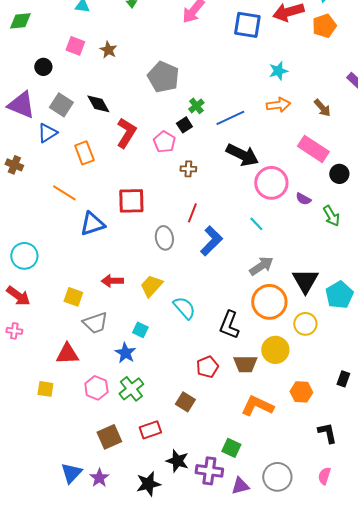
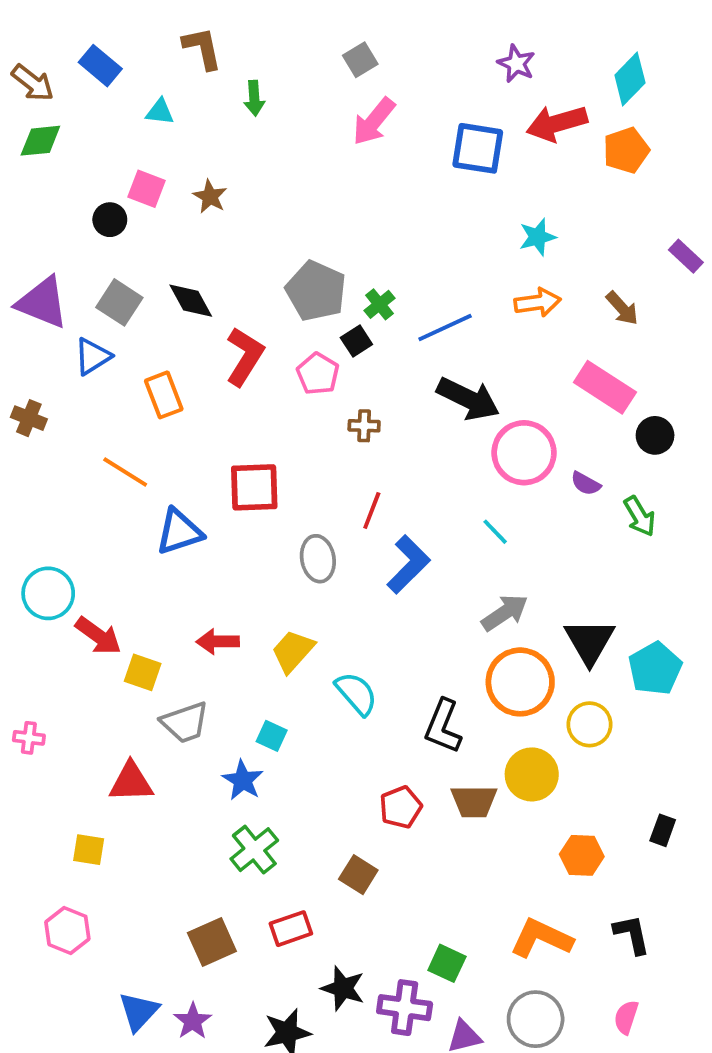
black circle: (43, 67) -> (110, 220), moved
gray pentagon: (163, 77) -> (316, 291), moved
red arrow: (18, 296) -> (98, 636), moved
pink hexagon: (96, 388) -> (67, 931), moved
orange L-shape: (257, 406) -> (541, 938), moved

